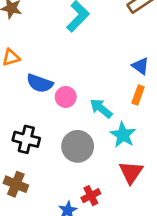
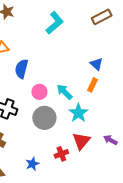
blue semicircle: (40, 83) -> (22, 69), turned 78
pink circle: (66, 97) -> (39, 92), moved
red cross: (91, 196) -> (61, 154), moved

